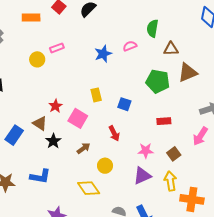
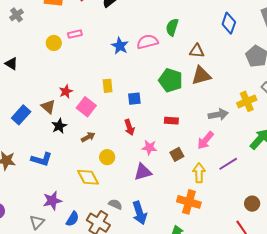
pink semicircle: (130, 46) -> (147, 42), size x1.5
brown triangle: (171, 49) -> (197, 51), moved
blue star: (103, 54) -> (120, 46), turned -30
blue square: (124, 104) -> (134, 99), turned -32
red arrow: (114, 133) -> (129, 127), moved
yellow arrow: (170, 181) -> (199, 173), moved

